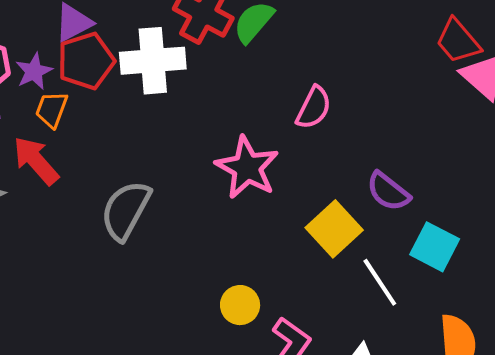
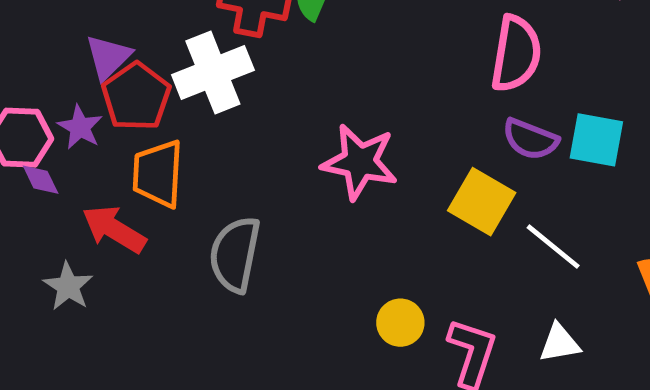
pink semicircle: (314, 108) -> (516, 54), moved, size x1.4
orange trapezoid: (52, 109) -> (158, 174), moved, size x1.5
cyan square: (435, 247) -> (596, 140), moved

